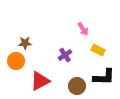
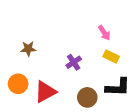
pink arrow: (83, 29) -> (104, 33), moved
orange circle: (16, 61) -> (18, 84), moved

